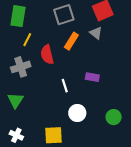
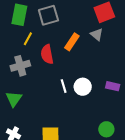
gray square: (64, 15) -> (48, 15), moved
purple rectangle: (92, 77) -> (113, 86), moved
white circle: (77, 113) -> (83, 87), moved
green circle: (114, 117) -> (106, 129), moved

